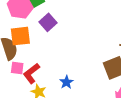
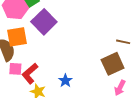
purple square: (48, 22) -> (44, 22), size x1.4

